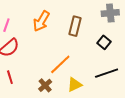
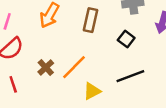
brown cross: (45, 85) -> (46, 67), moved

